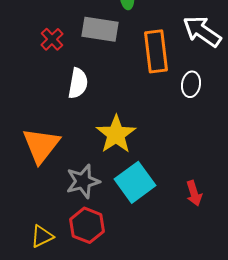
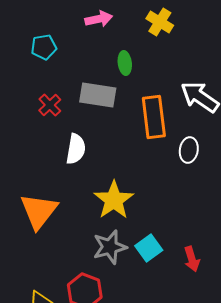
gray star: (83, 181) -> (110, 247), moved
cyan square: (135, 182) -> (149, 248), moved, size x0.7

